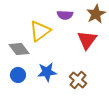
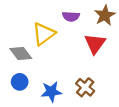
blue star: (47, 72) -> (51, 92), moved

